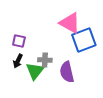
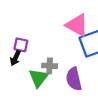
black arrow: (18, 61) -> (15, 58), moved

